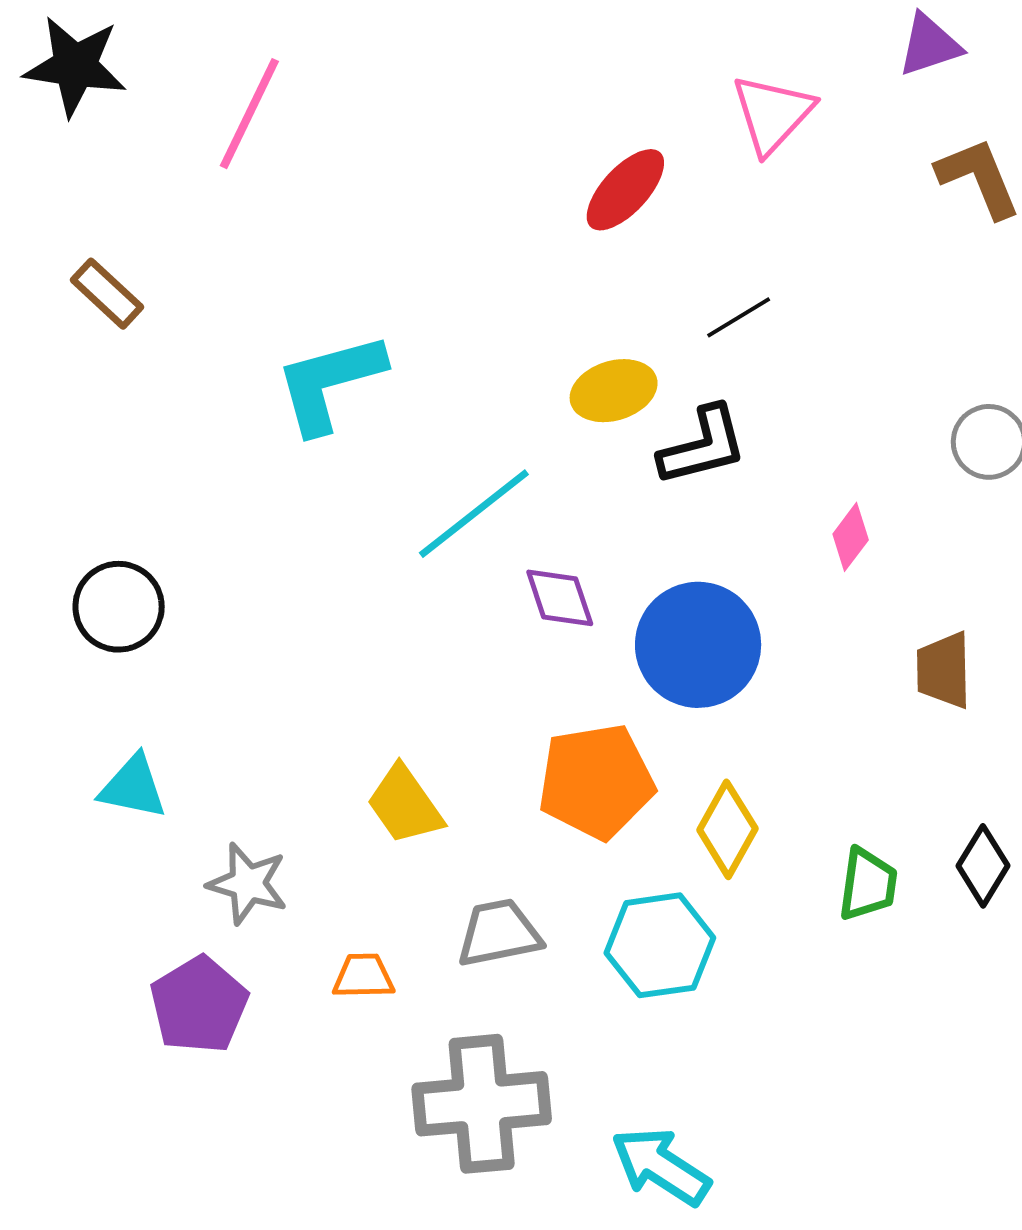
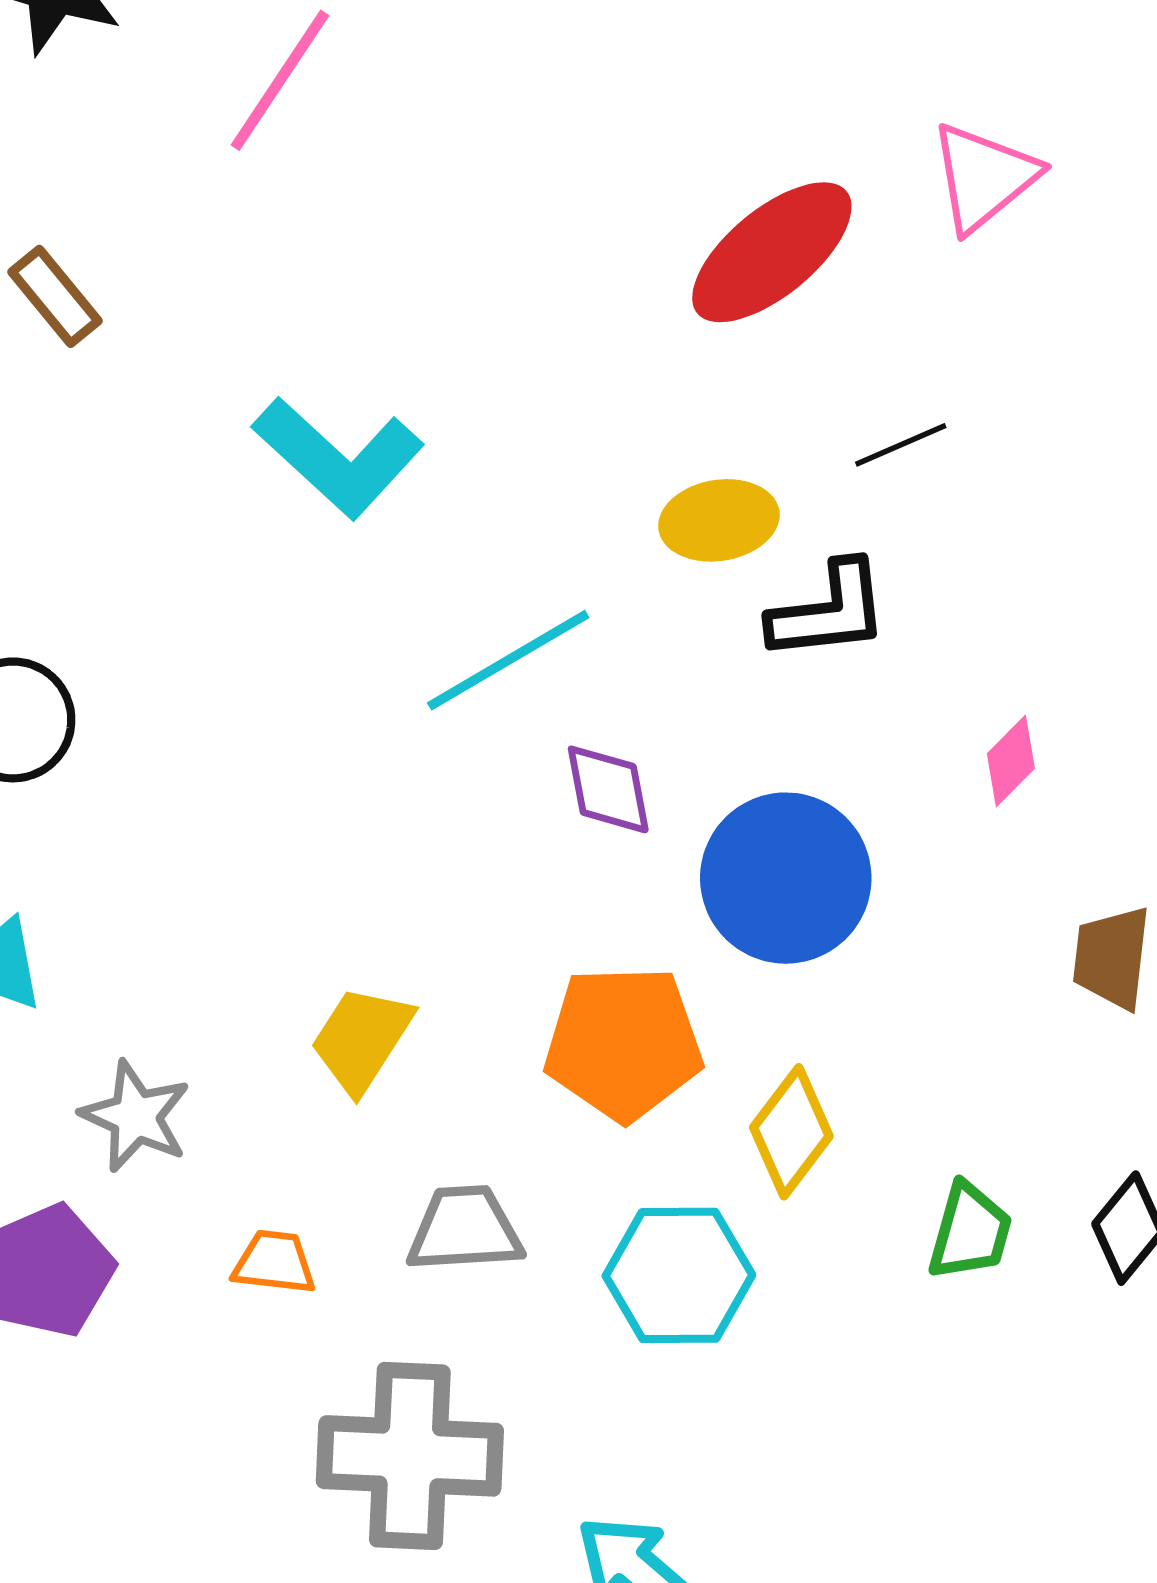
red ellipse: (625, 190) -> (772, 252), size x1.4
cyan L-shape: (330, 383) -> (338, 457), turned -130
yellow trapezoid: (405, 805) -> (362, 1039), turned 60

